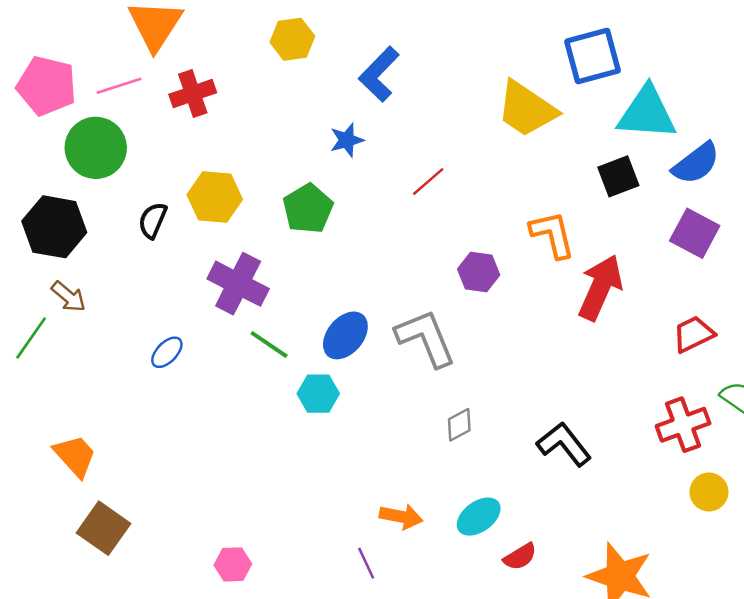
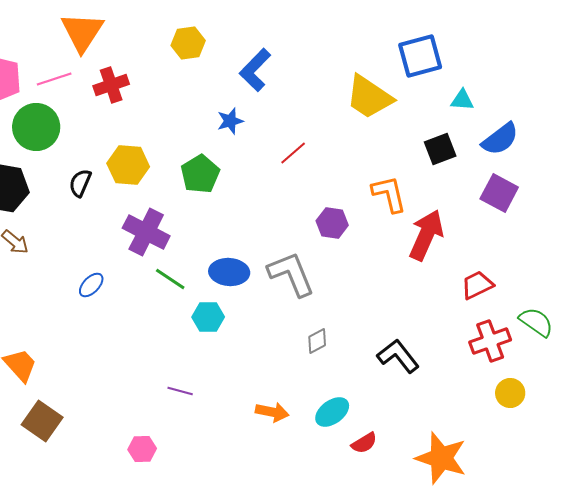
cyan triangle: (647, 113) -> (462, 100), size x0.5
red trapezoid: (693, 334) -> (477, 285), moved
blue ellipse: (345, 335) -> (229, 272), turned 54
purple line: (366, 563) -> (180, 391), moved, turned -50

